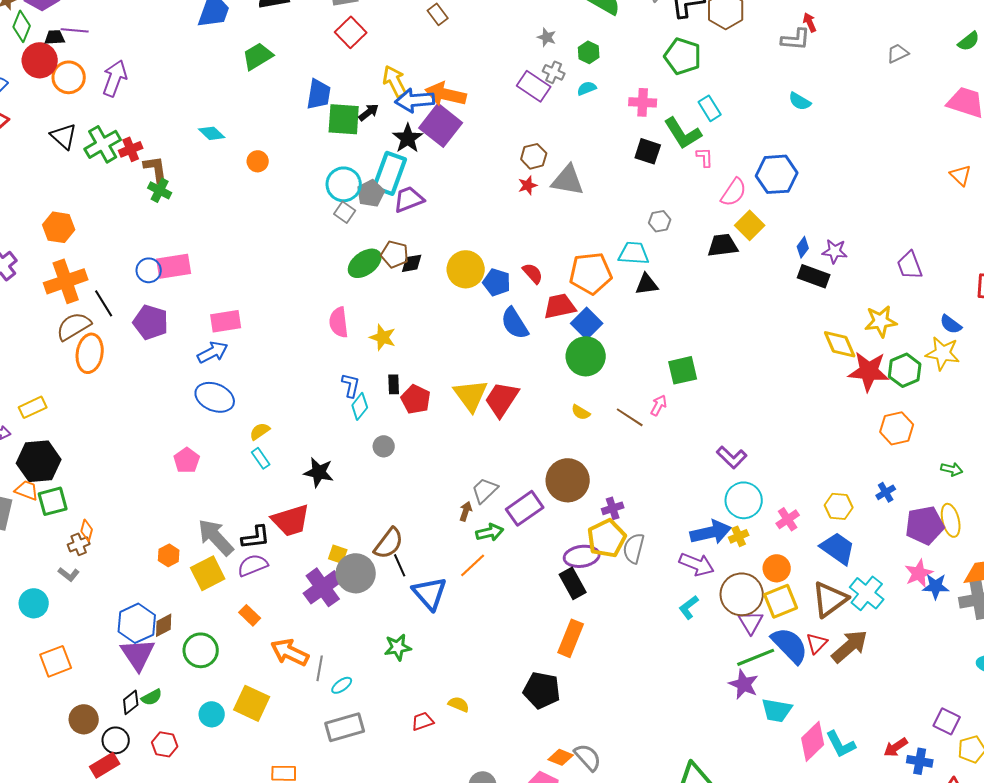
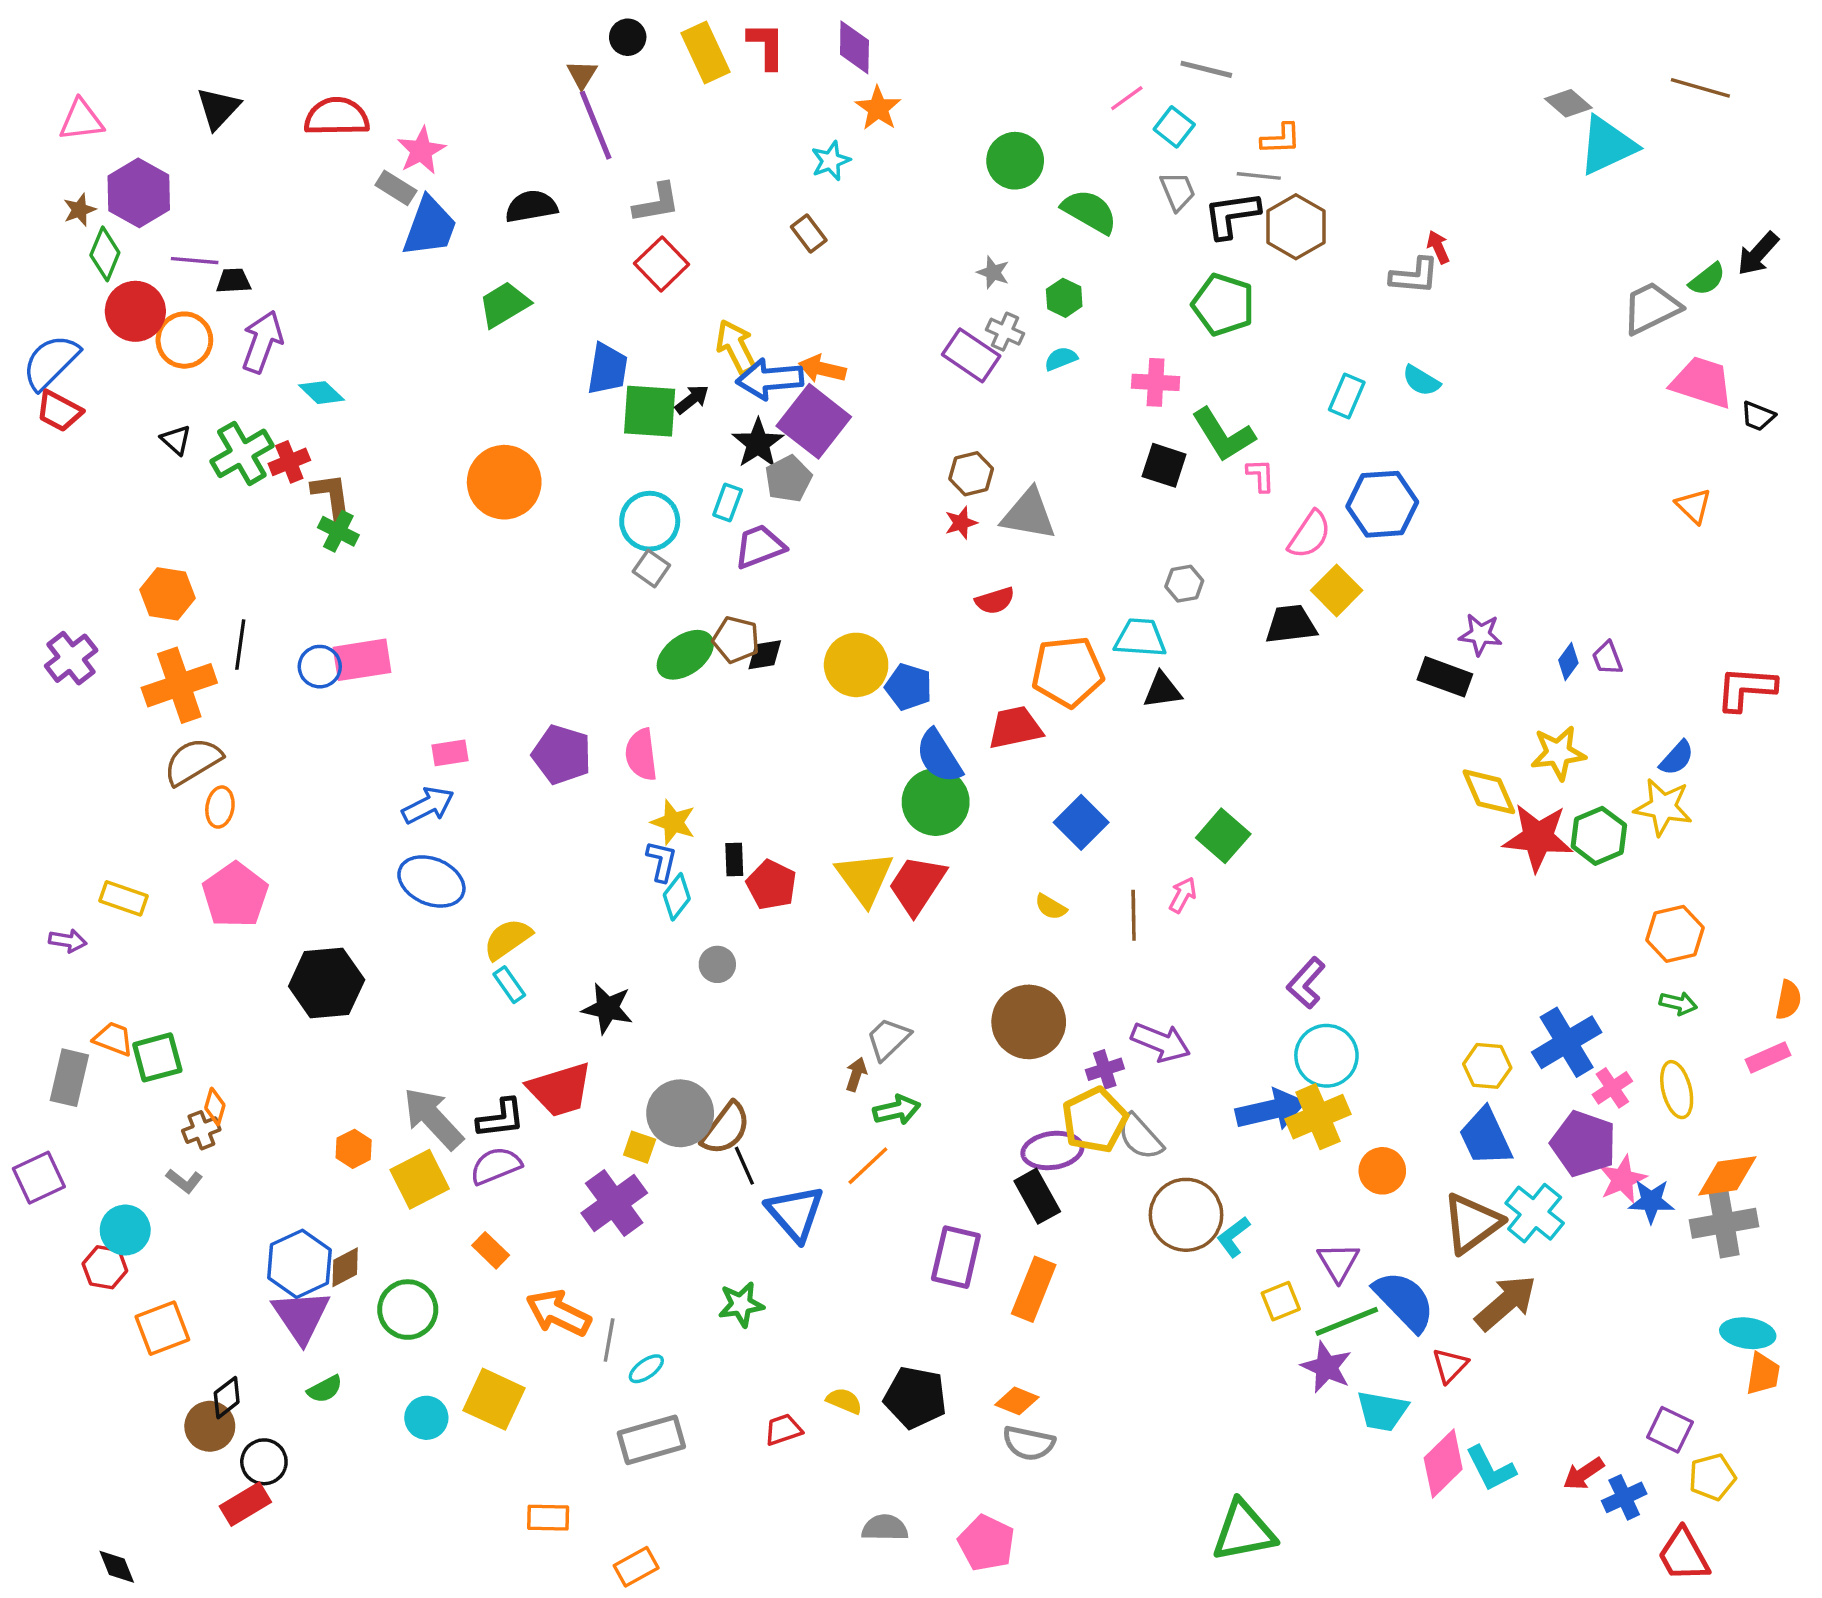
black trapezoid: (55, 37) -> (233, 281), moved
gray trapezoid: (898, 53) -> (1651, 308), moved, size x1.6
orange arrow: (446, 94) -> (822, 369), size x0.7
cyan rectangle: (710, 108) -> (1347, 396), moved, turned 55
cyan diamond: (212, 133) -> (321, 393), moved
black triangle: (64, 136) -> (176, 440), size x0.7
orange circle: (258, 161) -> (504, 482), size x2.0
cyan rectangle: (390, 173) -> (728, 502), size x0.5
gray pentagon: (371, 193) -> (788, 479), moved
blue diamond: (803, 247) -> (1568, 662), moved
purple trapezoid: (910, 265) -> (1607, 658), size x0.7
red semicircle: (533, 273) -> (995, 601), moved, turned 115
black line: (104, 303) -> (240, 645), moved, turned 40
pink rectangle: (226, 321) -> (450, 753), size x0.7
purple pentagon: (151, 322) -> (562, 755), moved
blue square: (587, 323) -> (1081, 822), moved
blue semicircle: (951, 324) -> (1677, 758), turned -85
yellow star: (383, 337) -> (673, 822), moved
orange ellipse: (90, 353) -> (220, 807), size x0.6
green circle: (586, 356) -> (936, 802), moved
green square: (683, 370) -> (1223, 836), turned -36
yellow rectangle: (33, 407) -> (124, 898), turned 44
brown line: (630, 417) -> (1134, 915), turned 56
orange hexagon: (897, 428) -> (1675, 934), moved
yellow semicircle: (260, 431) -> (508, 939), size x1.4
purple L-shape: (732, 457) -> (1306, 983), turned 88
pink pentagon: (187, 460) -> (235, 895), moved, size x1.5
black hexagon: (39, 461) -> (327, 983), moved
blue cross: (886, 492) -> (1567, 1042), size x2.0
purple rectangle: (525, 508) -> (956, 1257), moved, turned -42
pink cross: (788, 519) -> (1612, 1088), moved
purple pentagon: (925, 525) -> (1584, 1144), moved, turned 30
yellow cross: (739, 536) -> (1318, 1117), size x1.8
gray semicircle: (634, 548) -> (1140, 1137), turned -56
blue trapezoid: (838, 548) -> (1485, 1137), turned -150
purple arrow: (697, 564) -> (1161, 1042), moved
gray circle: (356, 573) -> (680, 1113), moved
brown circle: (742, 594) -> (1186, 1215), moved
yellow square: (781, 601) -> (1281, 1301), moved, size x0.7
red triangle: (817, 643) -> (1450, 1365), moved
black pentagon: (542, 690) -> (915, 1398), moved
black diamond: (131, 702) -> (227, 1398), moved
red hexagon: (165, 744) -> (105, 1267), moved
orange diamond: (561, 757) -> (1017, 1401), moved
gray semicircle: (588, 757) -> (1029, 1443), moved, turned 144
blue cross: (920, 761) -> (1624, 1497), turned -35

